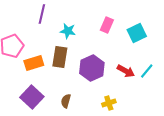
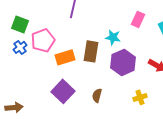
cyan star: (68, 31) -> (113, 37), moved

